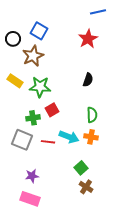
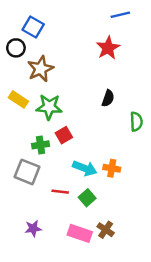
blue square: (39, 31) -> (33, 27), moved
green semicircle: (92, 115) -> (136, 122), moved
red line: (48, 142) -> (60, 192), moved
green square: (81, 168) -> (87, 198), moved
purple star: (32, 176) -> (33, 228), moved
pink rectangle: (30, 199) -> (80, 233), moved

